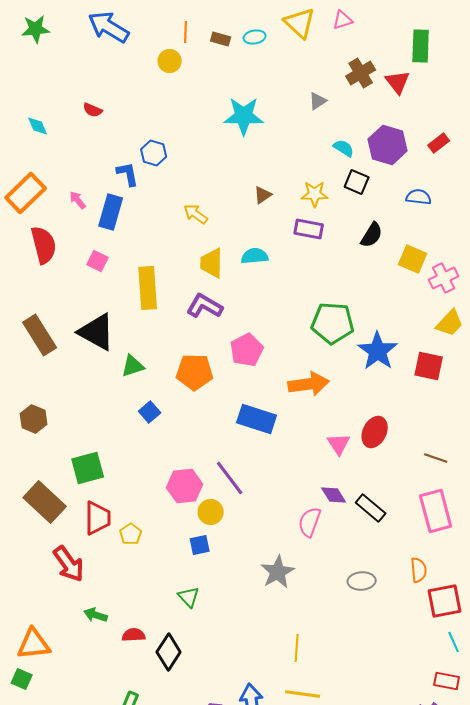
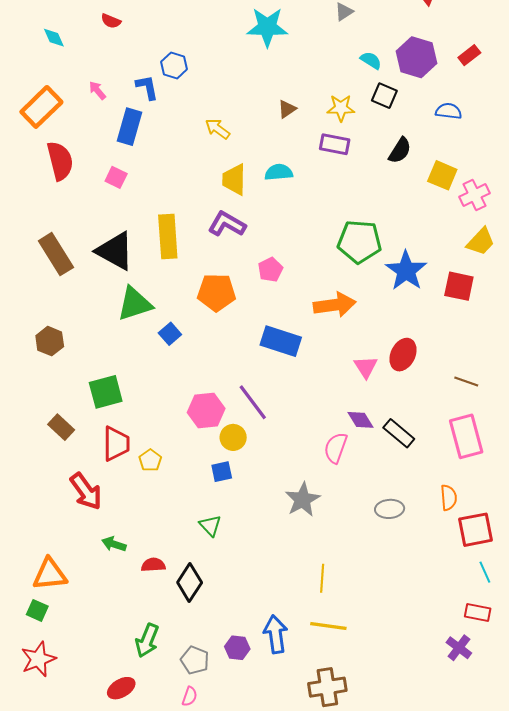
pink arrow: (78, 200) -> (97, 90), moved
yellow rectangle: (148, 288) -> (168, 236), moved
pink pentagon: (247, 350) -> (270, 270), size x0.7
green triangle: (133, 366) -> (135, 304), moved, size x1.5
brown rectangle: (45, 502) -> (61, 427), size x0.6

